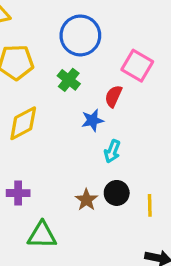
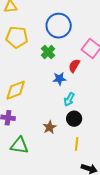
yellow diamond: (23, 123) -> (16, 90), moved
black circle: (117, 193) -> (74, 119), moved
yellow line: (150, 205) -> (77, 144), moved

